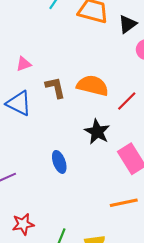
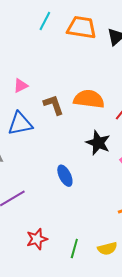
blue triangle: (19, 103) -> (20, 124), turned -32

